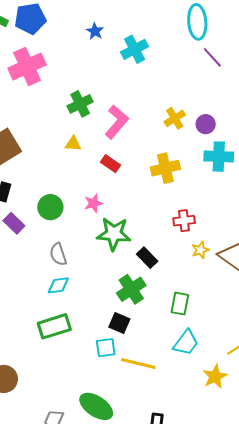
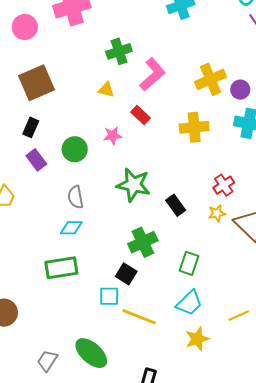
yellow cross: (175, 118) -> (211, 79), size x1.4
pink star: (93, 203) -> (113, 136), moved
red cross: (184, 221) -> (224, 185), moved, turned -35
black rectangle: (147, 258) -> (176, 205), moved
yellow star: (215, 376) -> (197, 339), moved

